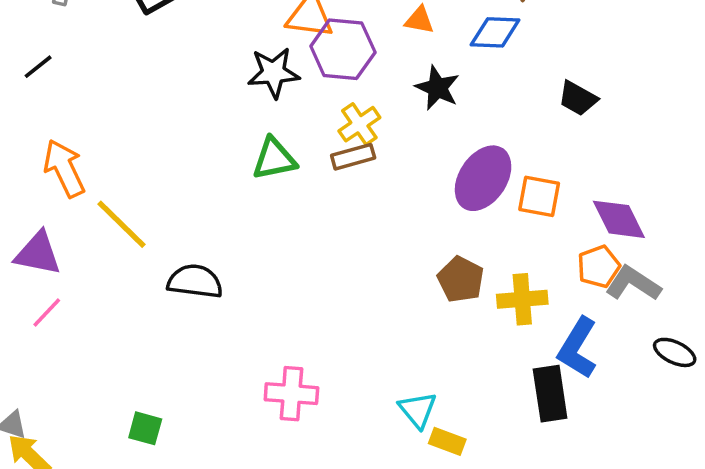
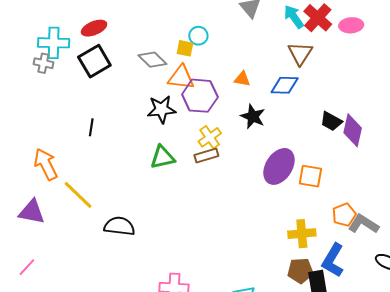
black line: (38, 67) -> (91, 127), moved, turned -42
purple diamond: (619, 219) -> (353, 130), moved, turned 40
brown pentagon: (461, 279) -> (300, 271), moved, turned -30
pink line: (47, 313) -> (27, 267), moved

